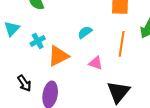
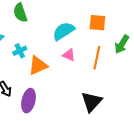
cyan semicircle: (85, 32) -> (64, 31), moved, size x1.6
pink triangle: (96, 63) -> (69, 55), moved

